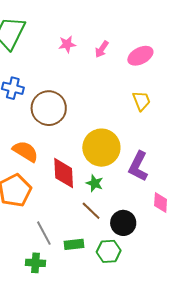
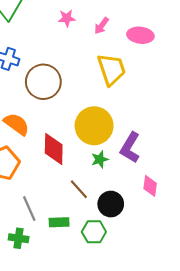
pink ellipse: (140, 56) -> (140, 35), turned 30
yellow trapezoid: (141, 101) -> (111, 69), moved, size x1.6
green star: (95, 183) -> (100, 159), moved, turned 30

